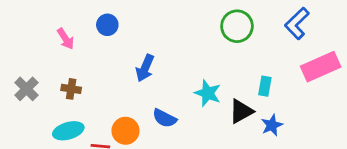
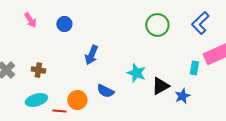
pink arrow: (66, 39) -> (30, 20), moved
cyan rectangle: (265, 86) -> (194, 68), moved

